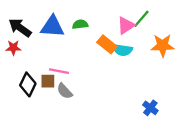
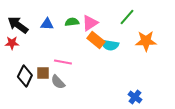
pink triangle: (126, 25) -> (90, 23), moved
blue triangle: (52, 27) -> (47, 24), size x0.6
pink line: (59, 71) -> (63, 62), moved

